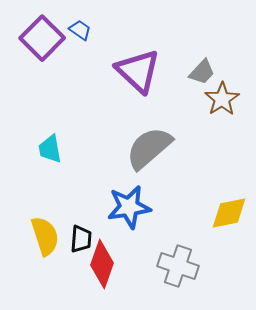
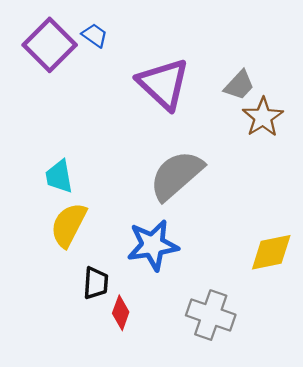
yellow semicircle: (45, 236) -> (69, 225), moved, turned -135
red diamond: (102, 264) -> (121, 313), size x0.6

